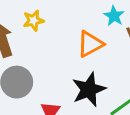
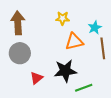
yellow star: (33, 20) -> (62, 18), moved

